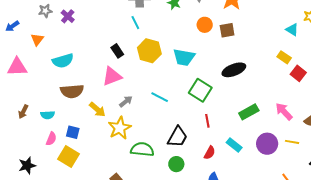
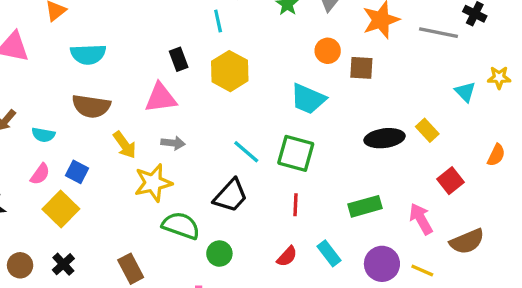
cyan trapezoid: (184, 57) -> (308, 99), moved
yellow rectangle: (284, 57) -> (427, 130), moved
black ellipse: (234, 70) -> (385, 138), moved
red square: (298, 73) -> (450, 181), moved
green square: (200, 90) -> (296, 153), turned -30
cyan line: (160, 97) -> (246, 152), moved
gray arrow: (126, 101) -> (173, 143), turned 32
black trapezoid: (177, 137) -> (231, 196), moved
green circle: (176, 164) -> (219, 254), moved

